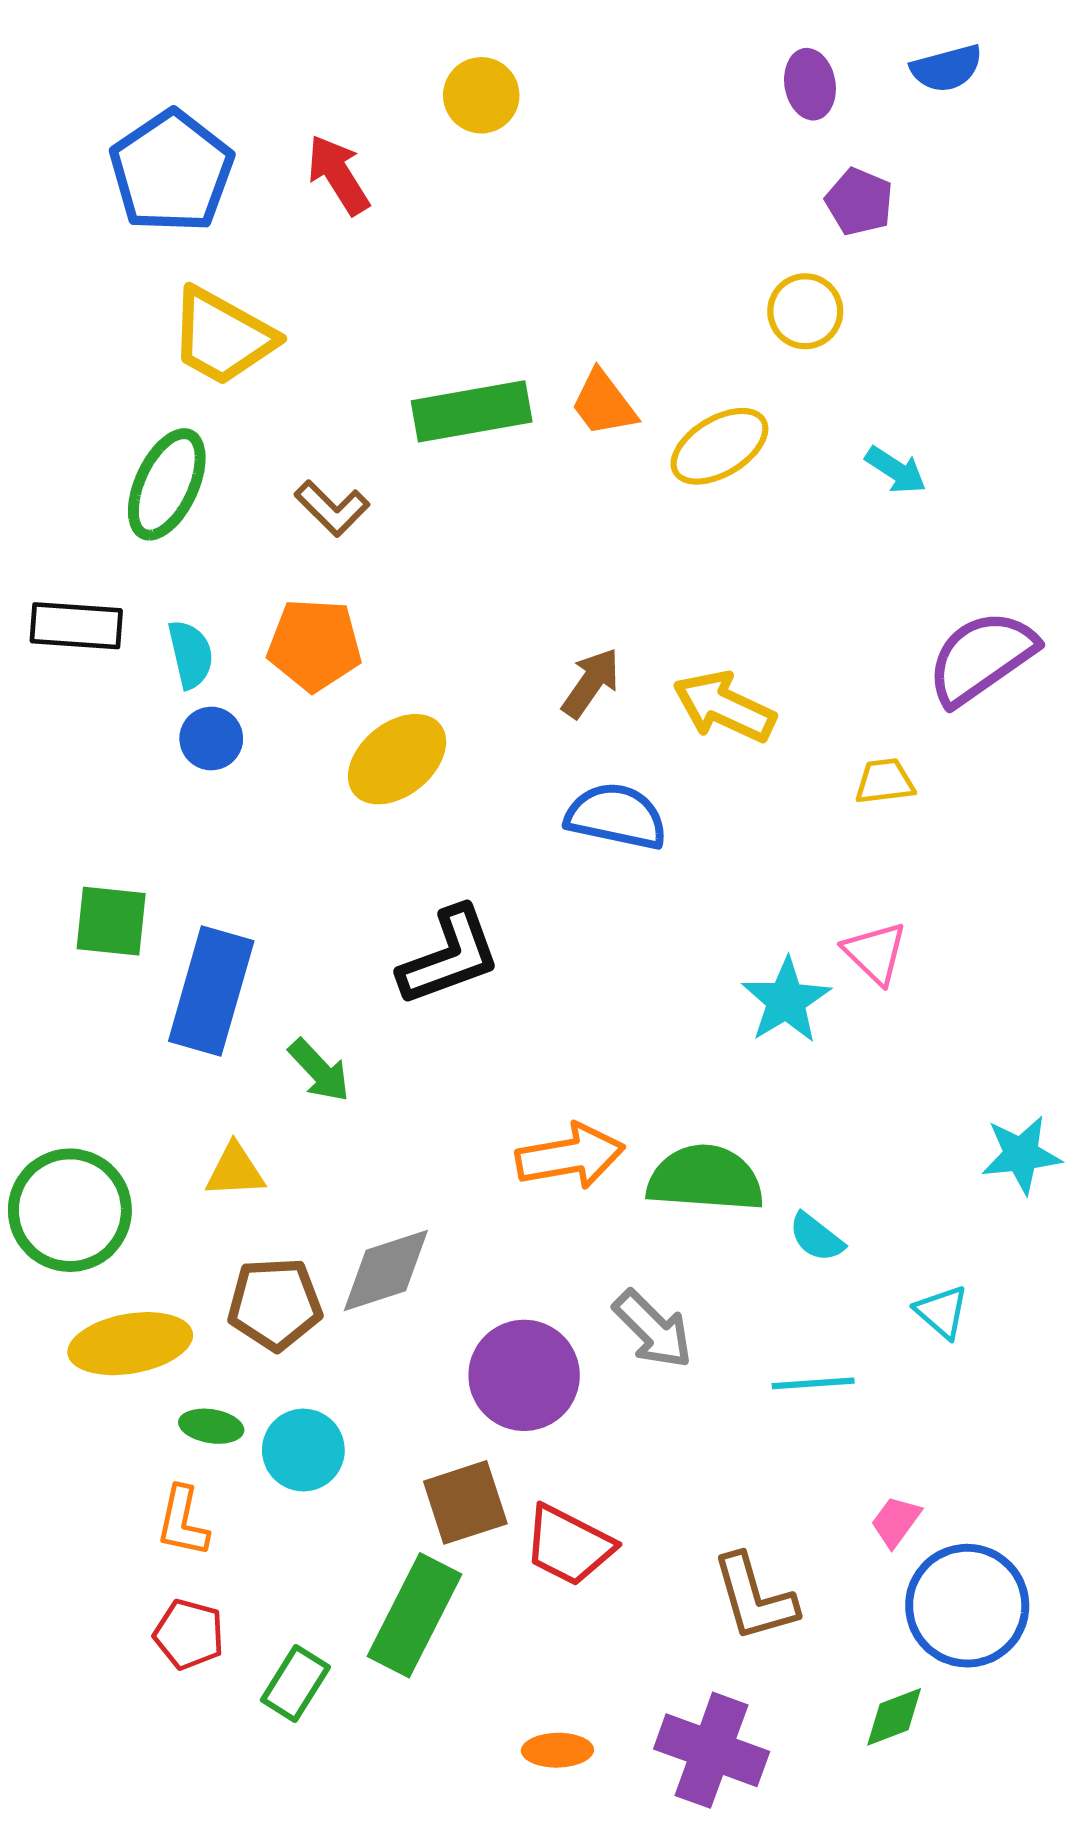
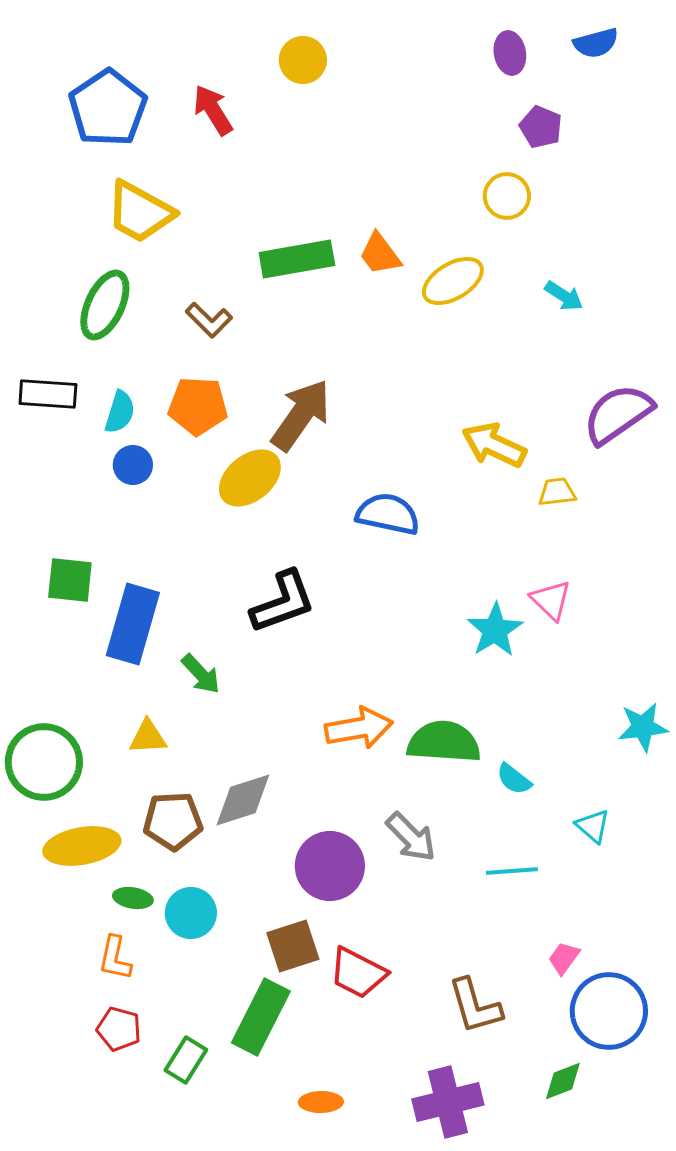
cyan semicircle: (191, 654) -> (120, 412), turned 30
brown arrow: (591, 683) -> (301, 415), moved, size x1.6
yellow arrow: (724, 707) -> (494, 445), moved
orange ellipse: (557, 1750) -> (321, 1102), moved
purple cross: (712, 1750) -> (448, 1102), turned -34

